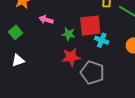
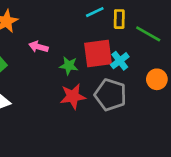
cyan cross: (102, 40) -> (120, 61), moved, turned 32
gray pentagon: (92, 73) -> (110, 95), moved

